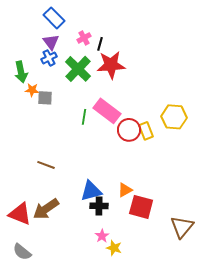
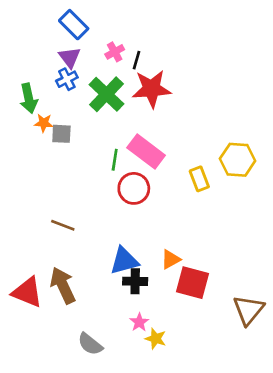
red circle: (129, 130) -> (134, 188), moved
brown arrow: (46, 209) -> (63, 285), turned 100
gray semicircle: (22, 252) -> (90, 344), moved

